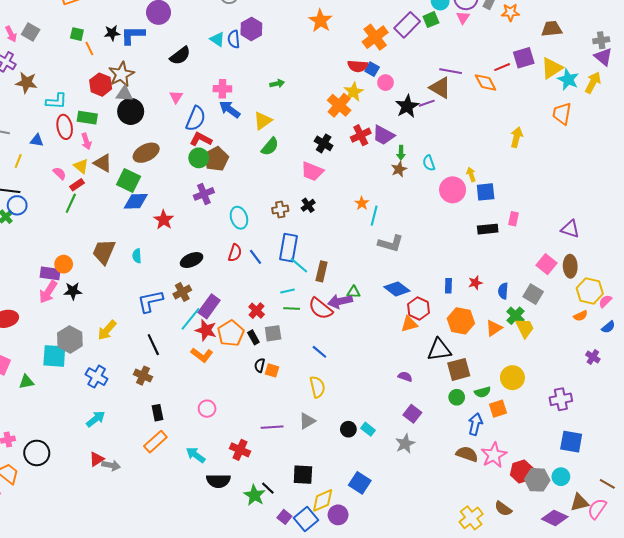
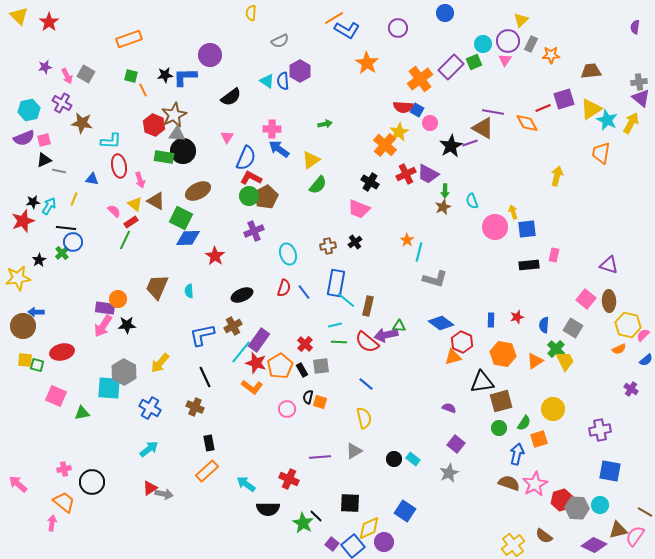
green rectangle: (87, 118) -> (164, 157), moved
green semicircle: (482, 392) -> (524, 423), turned -42
pink circle: (207, 409) -> (287, 409), moved

